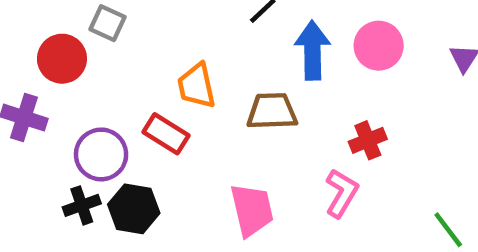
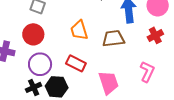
red circle: (62, 59) -> (33, 34), moved
red rectangle: (166, 134) -> (76, 63), moved
red cross: (368, 140) -> (155, 35), moved

